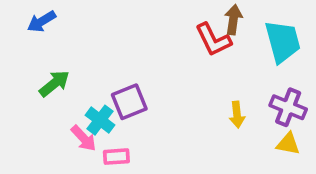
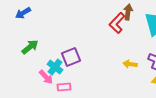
red L-shape: (213, 40) -> (117, 23), turned 70
yellow arrow: (237, 115) -> (130, 64), turned 104

